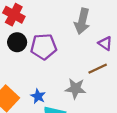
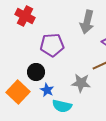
black circle: (17, 42) -> (36, 72), moved

